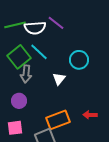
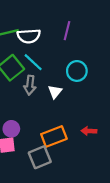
purple line: (56, 23) -> (67, 31), moved, turned 66
gray arrow: (26, 74) -> (30, 85), moved
purple circle: (19, 101) -> (11, 129), moved

